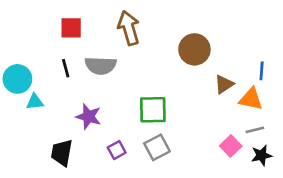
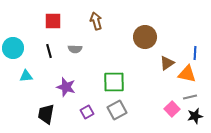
brown arrow: (129, 28) -> (96, 21), size x0.7
gray semicircle: (101, 66) -> (75, 49), size x0.6
cyan circle: (17, 79) -> (13, 48), moved

